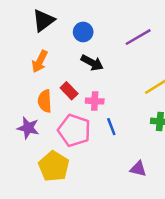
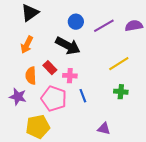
blue circle: (83, 32) -> (76, 22), moved
black arrow: (92, 63) -> (68, 46), size x1.4
yellow pentagon: (54, 166) -> (38, 127), turned 30

